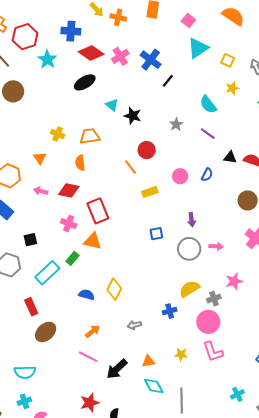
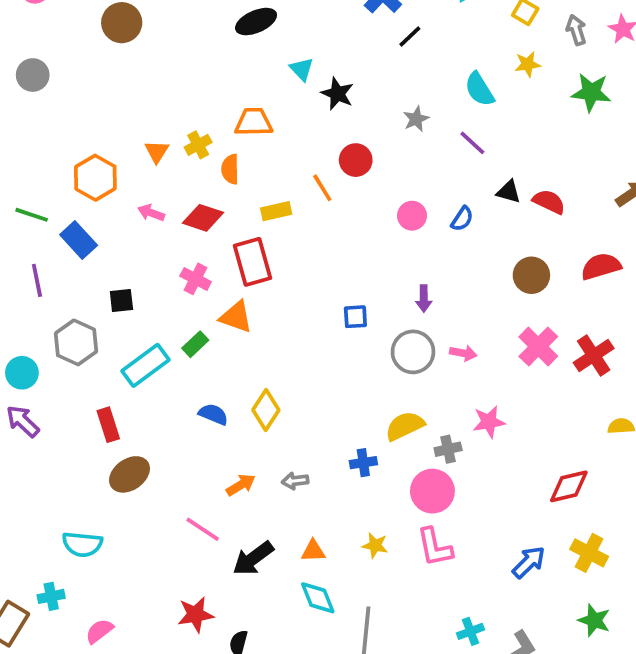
yellow cross: (58, 134) -> (198, 145), moved, turned 32
yellow rectangle: (150, 192) -> (276, 211), moved
orange arrow: (93, 331) -> (241, 485), moved
cyan cross: (24, 401) -> (51, 596), moved

